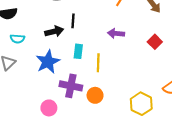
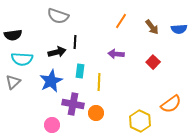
cyan semicircle: (17, 39) -> (22, 59), size x1.5

